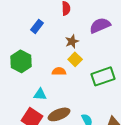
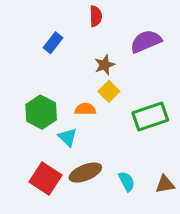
green hexagon: (21, 61) -> (41, 112), moved
cyan triangle: (40, 94) -> (68, 137), moved, turned 40

